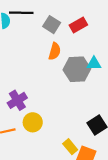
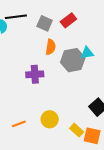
purple cross: (17, 100) -> (35, 74), moved, turned 36
yellow circle: (33, 122) -> (50, 119), moved

